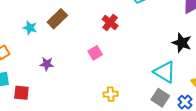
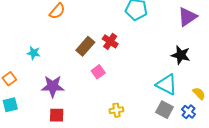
brown rectangle: (57, 19) -> (85, 46), moved
purple star: (47, 64) -> (53, 86), size x1.6
red square: (21, 93) -> (57, 115), moved

